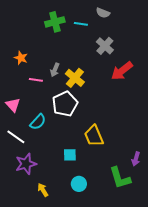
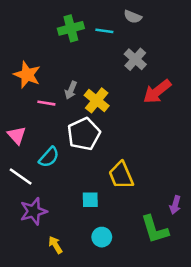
orange star: (21, 58) -> (27, 75), size x1.5

